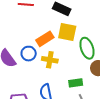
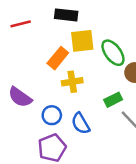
blue circle: (29, 54) -> (52, 115), moved

